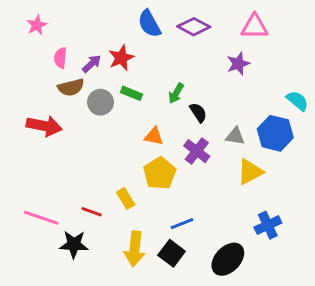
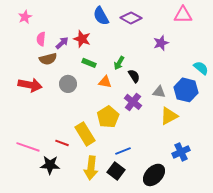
pink triangle: (255, 27) -> (183, 15), moved
red star: (121, 58) -> (82, 39), turned -30
gray circle: (100, 102) -> (68, 84), moved
orange triangle: (154, 136) -> (105, 82), moved
yellow rectangle: (126, 198) -> (85, 134), size x1.6

